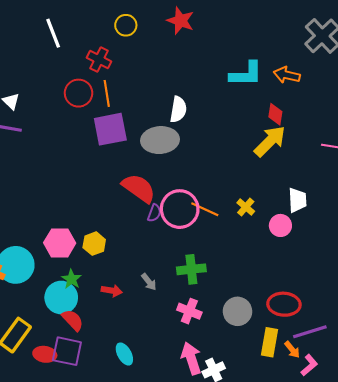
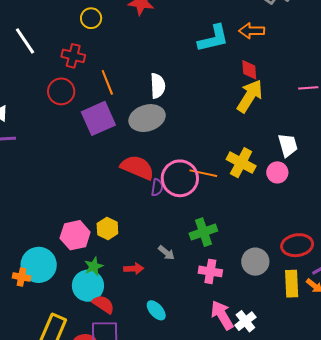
orange line: (107, 93) -> (107, 82), moved
yellow cross: (246, 207) -> (241, 163), size x1.6
green star: (72, 279) -> (94, 266), turned 30
cyan ellipse: (124, 354) -> (156, 310), moved

